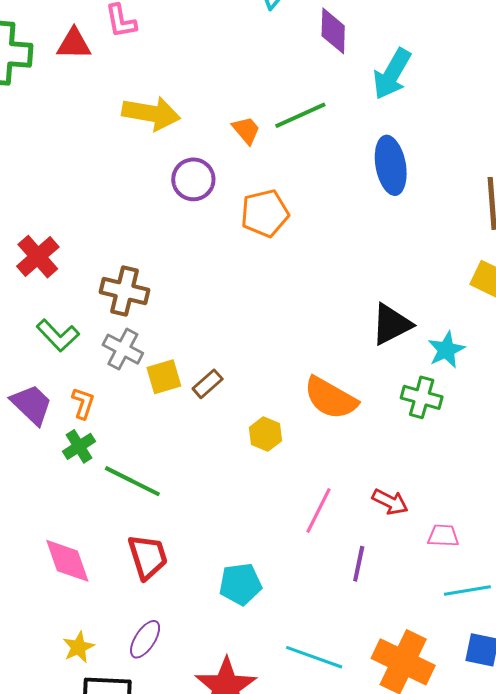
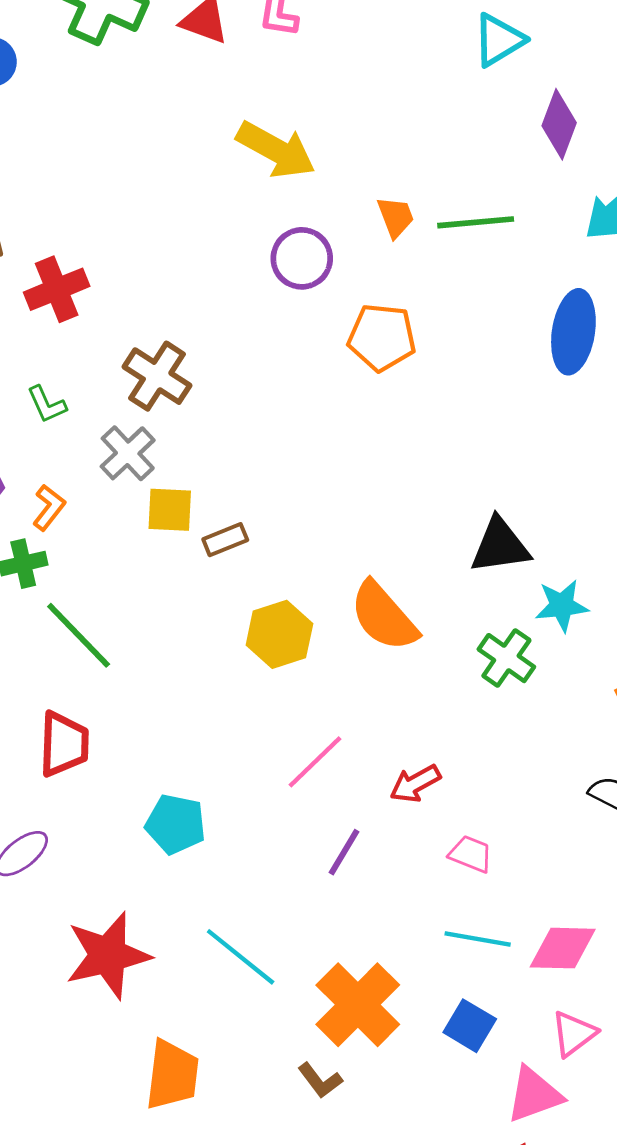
green L-shape: (58, 335) -> (47, 404), size x0.7
yellow hexagon: (265, 434) -> (279, 634), size x1.4
red arrow: (390, 502) -> (415, 784), turned 105

